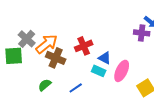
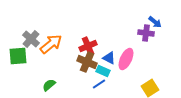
brown cross: (56, 58) -> (87, 62), moved
pink ellipse: (122, 71) -> (126, 59), moved
blue line: (76, 88) -> (99, 84), moved

